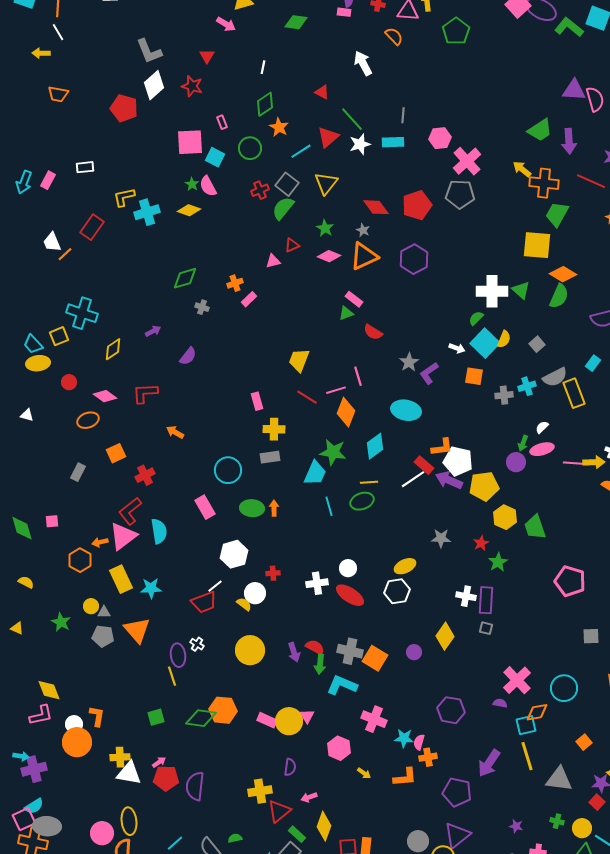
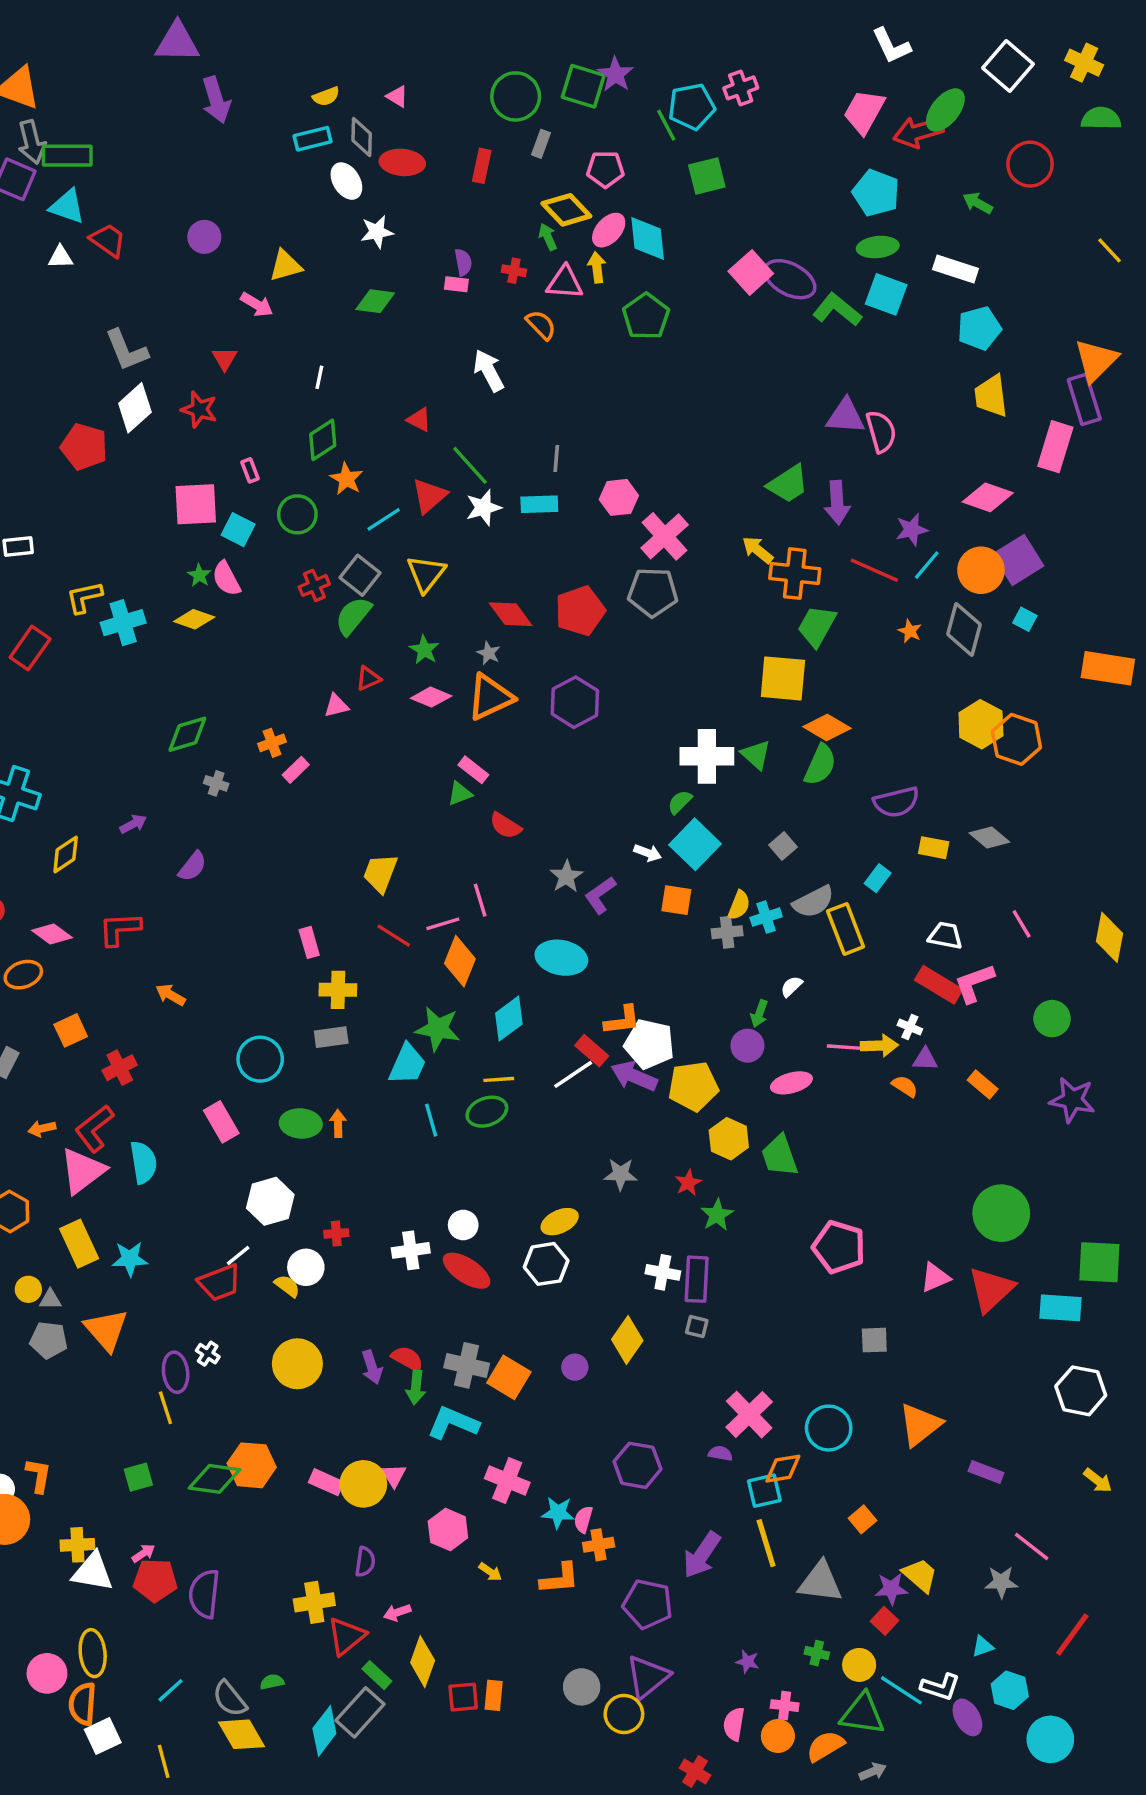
yellow semicircle: (504, 339) -> (739, 905), moved
pink ellipse: (542, 449) -> (791, 1083), moved
orange arrow: (100, 542) -> (42, 1129), moved

